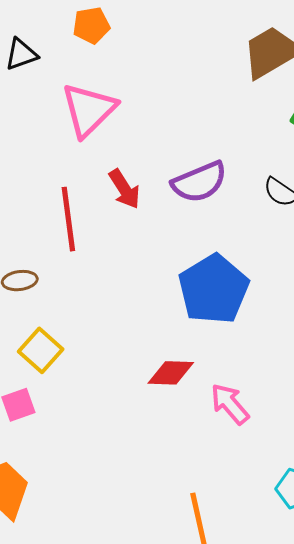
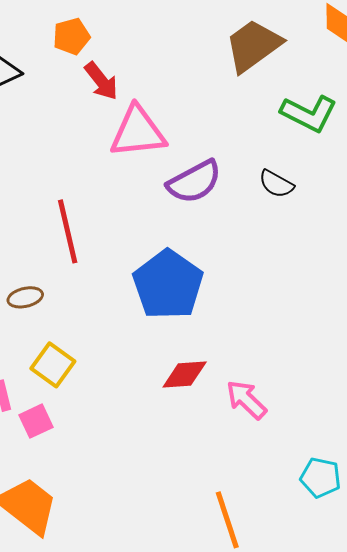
pink triangle: (89, 110) -> (138, 132), moved, turned 44
red arrow: (124, 189) -> (101, 81), moved
blue pentagon: (214, 289) -> (168, 285), moved

